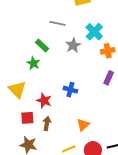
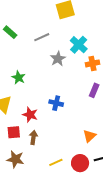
gray line: (58, 23) -> (42, 37), turned -35
green rectangle: (42, 46) -> (10, 32), moved
orange triangle: (83, 125) -> (89, 136), moved

